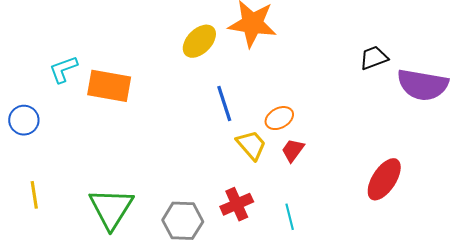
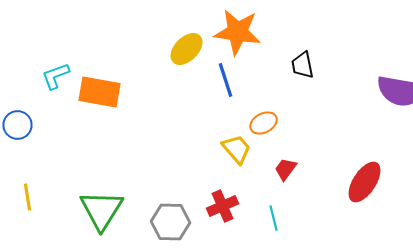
black trapezoid: (374, 58) -> (302, 65), moved, turned -80
blue line: (224, 103) -> (226, 80), moved
red trapezoid: (293, 150) -> (286, 169), moved

